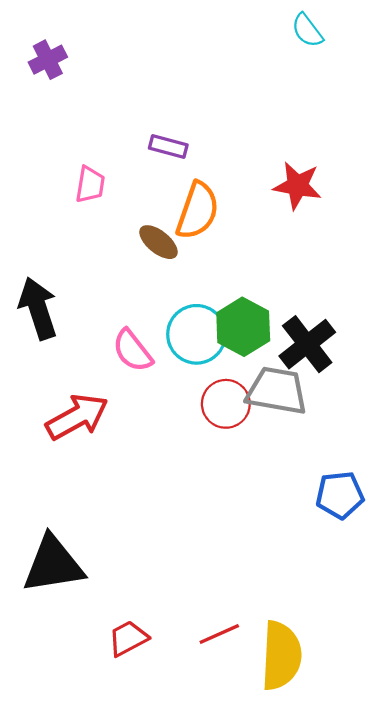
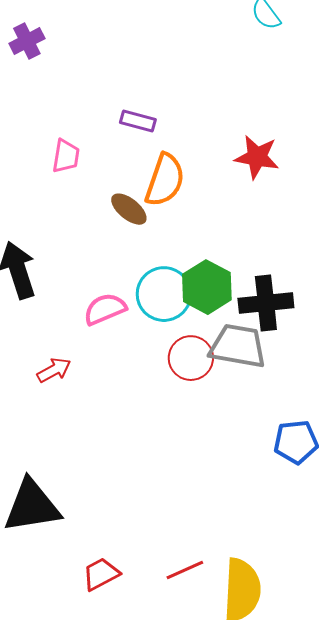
black cross: (307, 344) -> (266, 303), turned 32
pink semicircle: (132, 351) -> (105, 309), turned 105
red arrow: (77, 417) -> (54, 370), size x0.6

